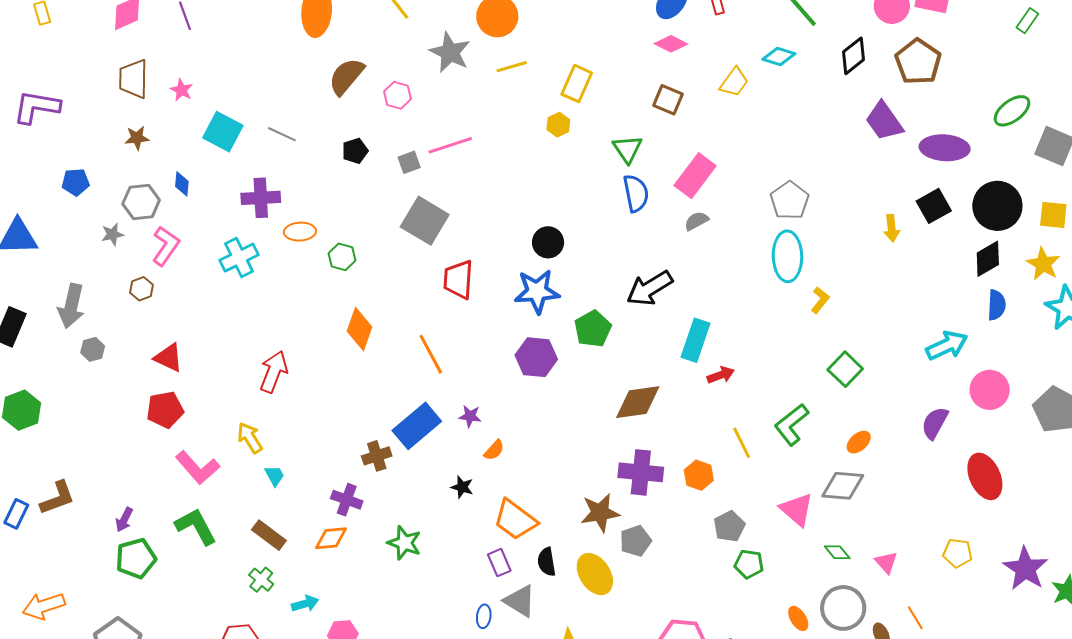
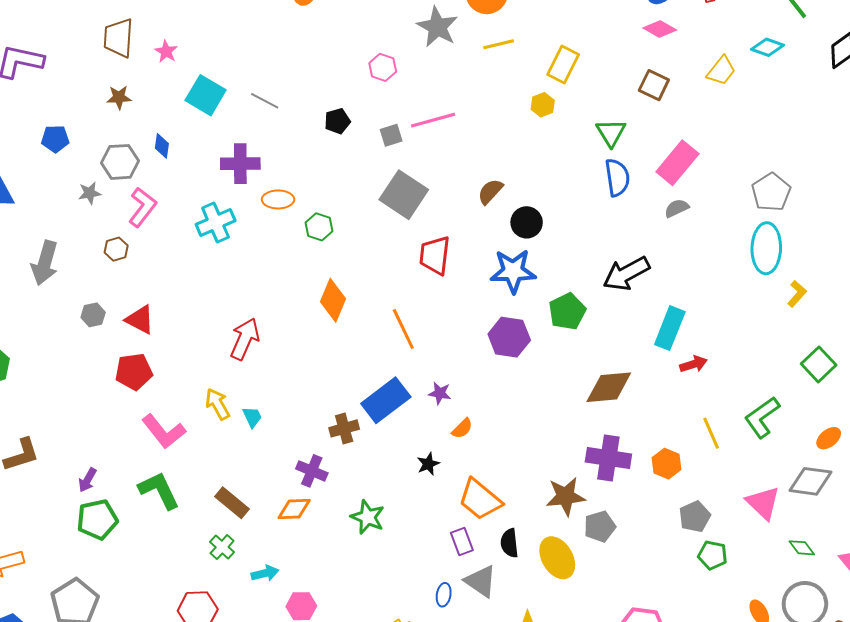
brown semicircle: (346, 76) -> (490, 192), moved, size x0.7
gray hexagon: (93, 349) -> (93, 315), moved
cyan trapezoid: (275, 476) -> (252, 417), moved
black star: (462, 487) -> (428, 464), turned 30

